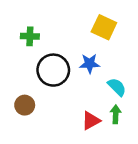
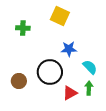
yellow square: (104, 27) -> (60, 16), moved
black circle: (53, 70) -> (50, 72), moved

